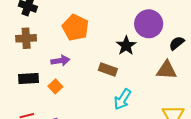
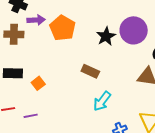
black star: (126, 46) -> (106, 36), moved
purple arrow: (60, 61) -> (36, 20), moved

